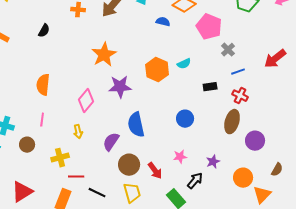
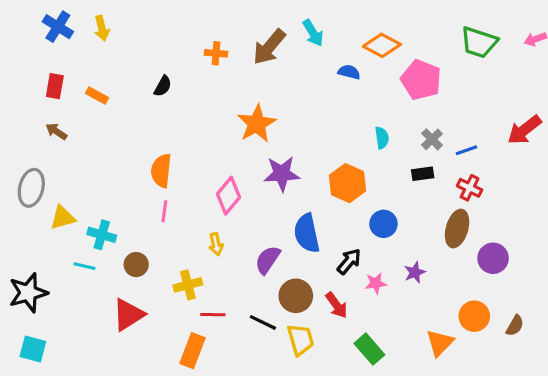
gray cross: (228, 50) -> (432, 139), moved
cyan semicircle: (184, 64) -> (382, 138), turned -72
orange hexagon: (157, 70) -> (347, 183), moved
pink line: (42, 120) -> (164, 211), moved
purple star: (213, 162) -> (415, 272), moved
brown semicircle: (277, 170) -> (515, 326), moved
black arrow: (195, 181) -> (349, 261), moved
red triangle: (22, 192) -> (128, 315), moved
black line: (97, 193) -> (263, 322), moved
orange triangle: (262, 195) -> (440, 343), moved

